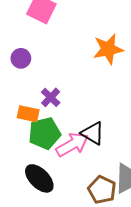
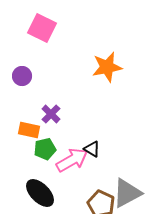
green pentagon: (44, 133) -> (45, 149), size x0.7
black triangle: (93, 133) -> (92, 149), size x0.7

